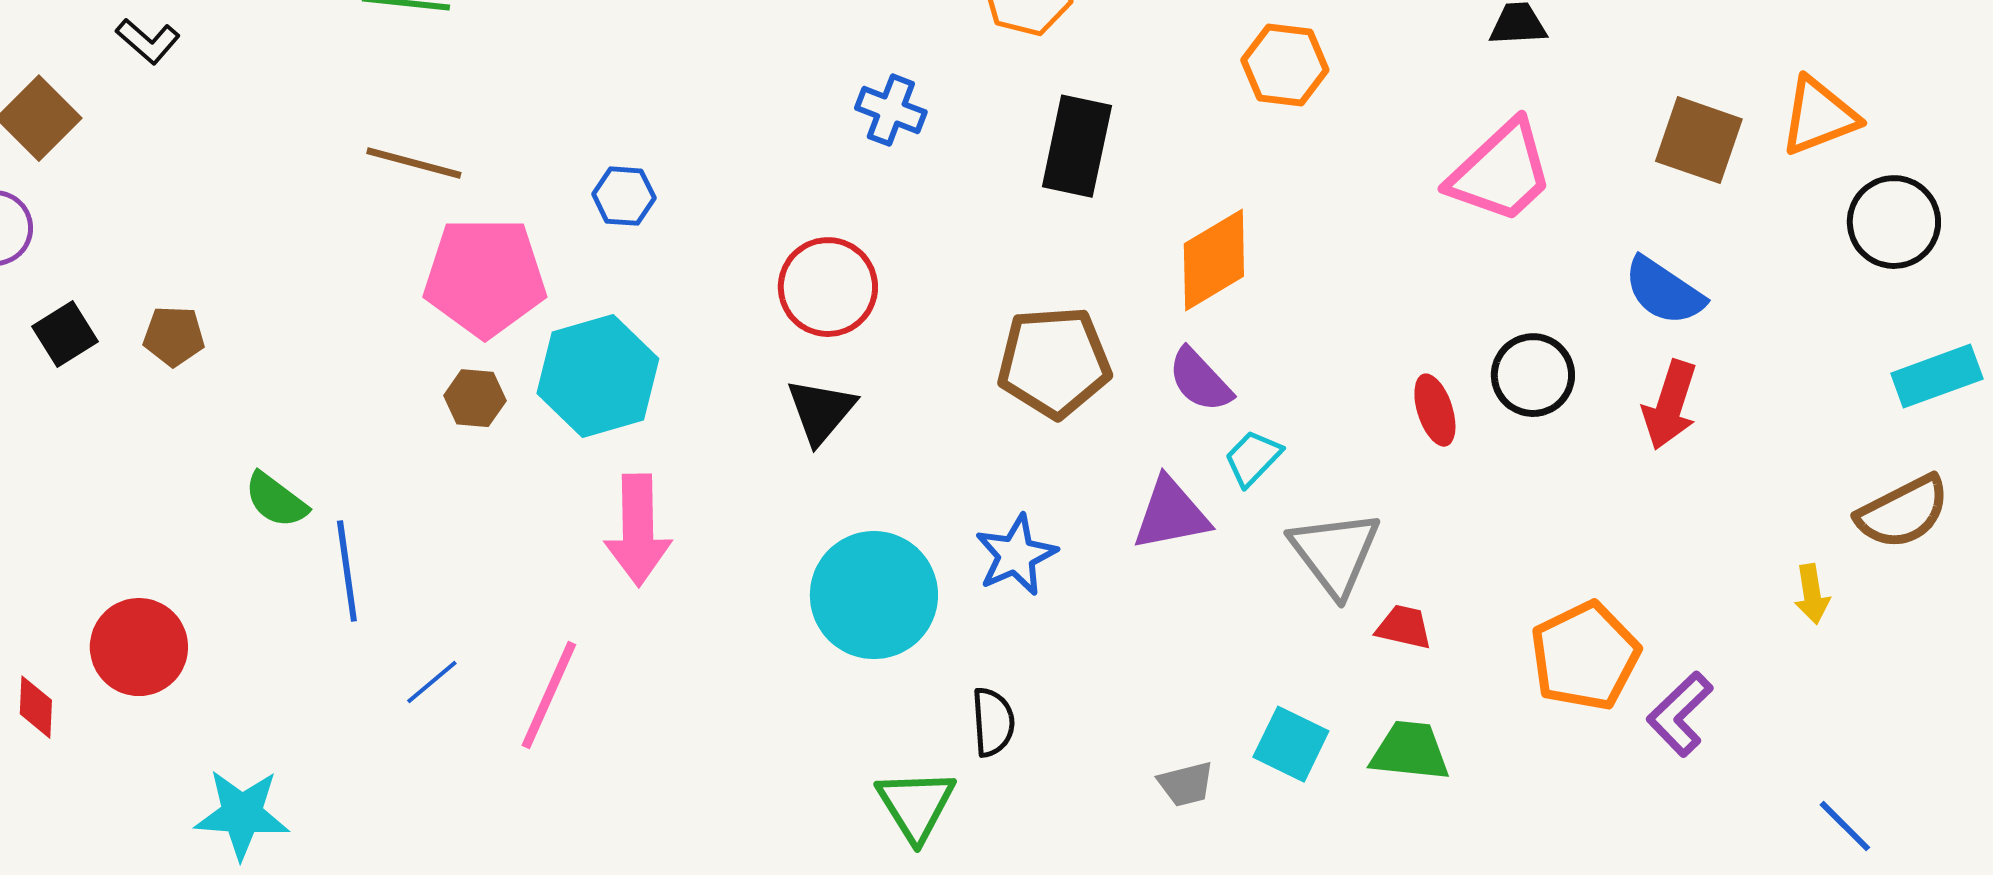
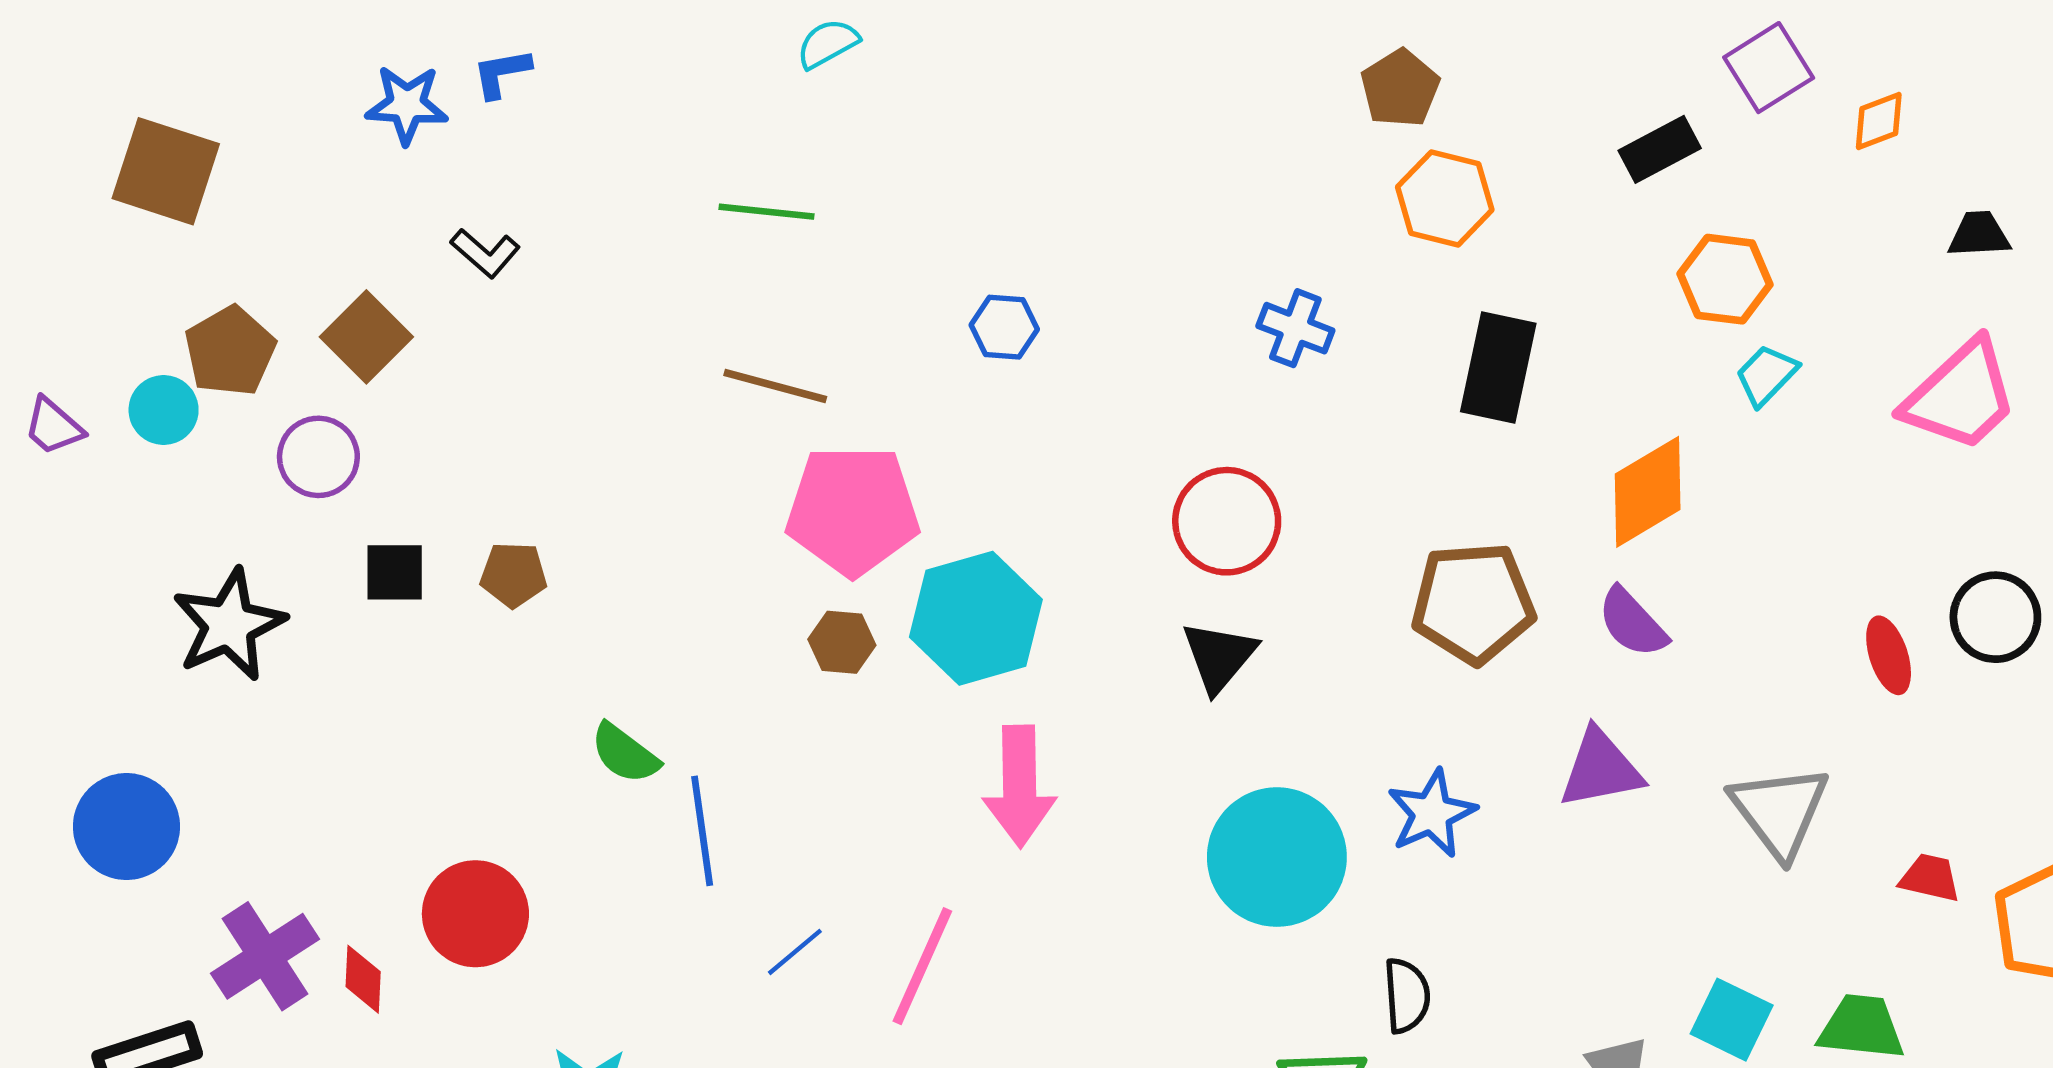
blue hexagon: (624, 196) -> (1004, 327), moved
black square: (65, 334) -> (395, 572), turned 32
cyan trapezoid: (1253, 458) -> (1766, 375), moved
red trapezoid: (1404, 627) -> (1930, 878), moved

